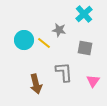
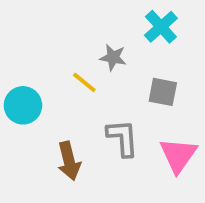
cyan circle: (24, 40) -> (23, 105), moved
pink triangle: (93, 81) -> (178, 155), size x1.5

